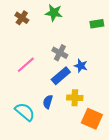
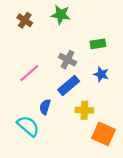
green rectangle: (97, 24) -> (98, 44), moved
blue star: (81, 66) -> (101, 74), moved
blue semicircle: (48, 102) -> (45, 107), moved

